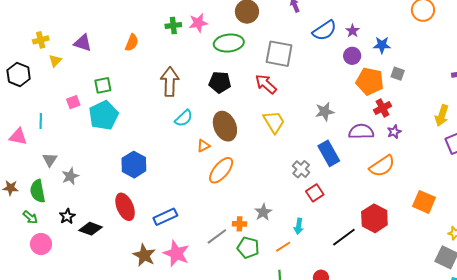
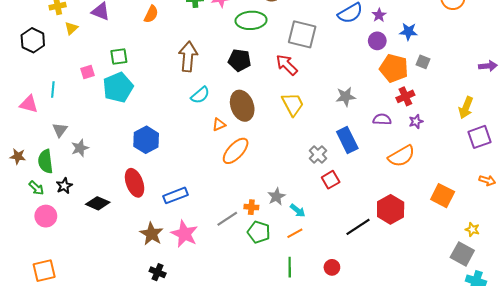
purple semicircle: (361, 132) -> (382, 119), size x0.7
black star: (67, 216) -> (64, 186), moved
cyan arrow: (299, 226) -> (298, 211), moved, turned -63

